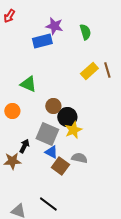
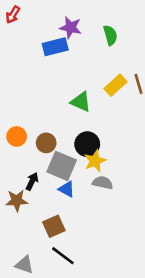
green triangle: (28, 84) -> (81, 102), moved
brown circle: (53, 106) -> (46, 143), moved
gray semicircle: (79, 158) -> (103, 183), moved
brown square: (60, 166) -> (54, 226), moved, turned 30

